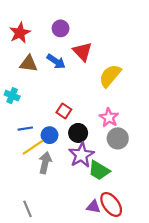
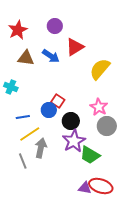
red triangle: (83, 52) -> (75, 47), turned 42
blue circle: (50, 135) -> (49, 110), moved
red ellipse: (111, 204) -> (101, 186), turned -35
gray line: (28, 209) -> (23, 161), moved

